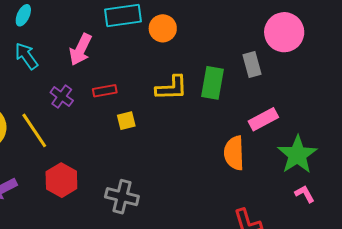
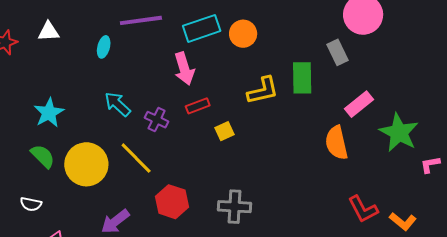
pink arrow: (81, 50) -> (184, 69), moved, turned -32
cyan arrow: (26, 56) -> (117, 104), moved
pink L-shape: (305, 194) -> (430, 165), moved, turned -60

